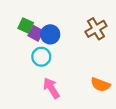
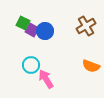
cyan circle: (41, 57) -> (31, 65), moved
orange semicircle: (100, 85) -> (91, 66), moved

